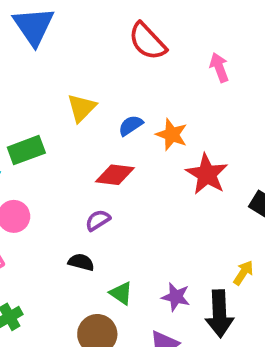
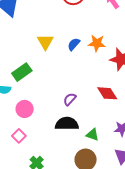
red diamond: (115, 175) -> (107, 93), moved, turned 65
black semicircle: (81, 262) -> (67, 124), size x1.6

